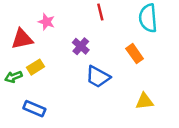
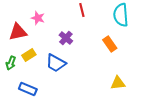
green arrow: (13, 77) -> (11, 63), turned -48
blue trapezoid: (98, 77) -> (56, 63), moved

